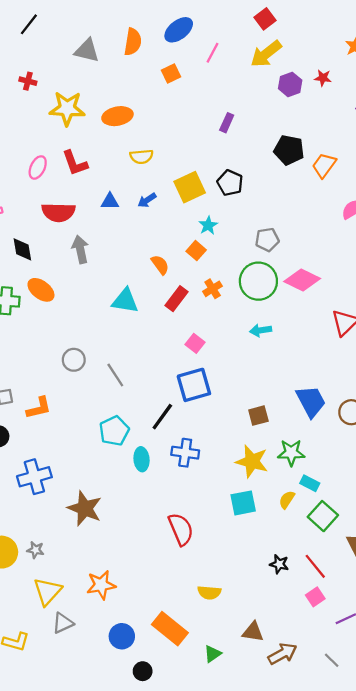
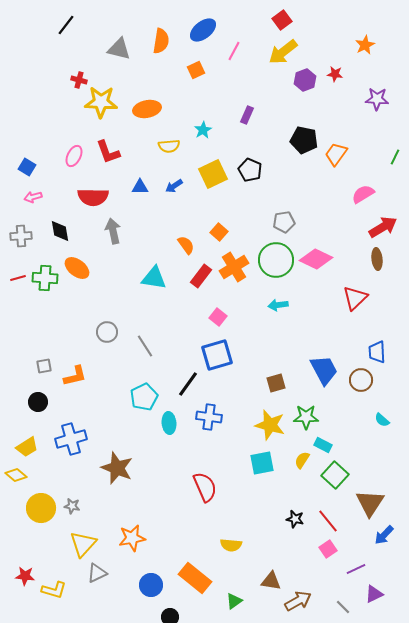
red cross: (28, 81) -> (79, 80), moved
cyan star: (208, 225) -> (203, 130), moved
orange cross: (213, 289) -> (234, 267), size x1.6

